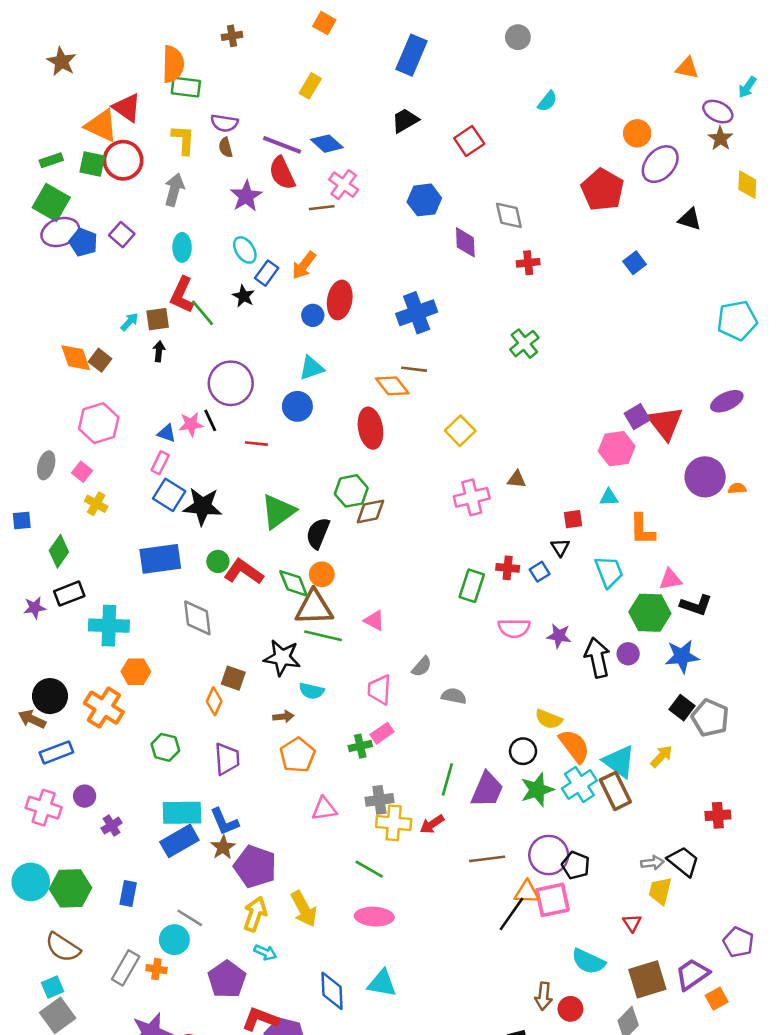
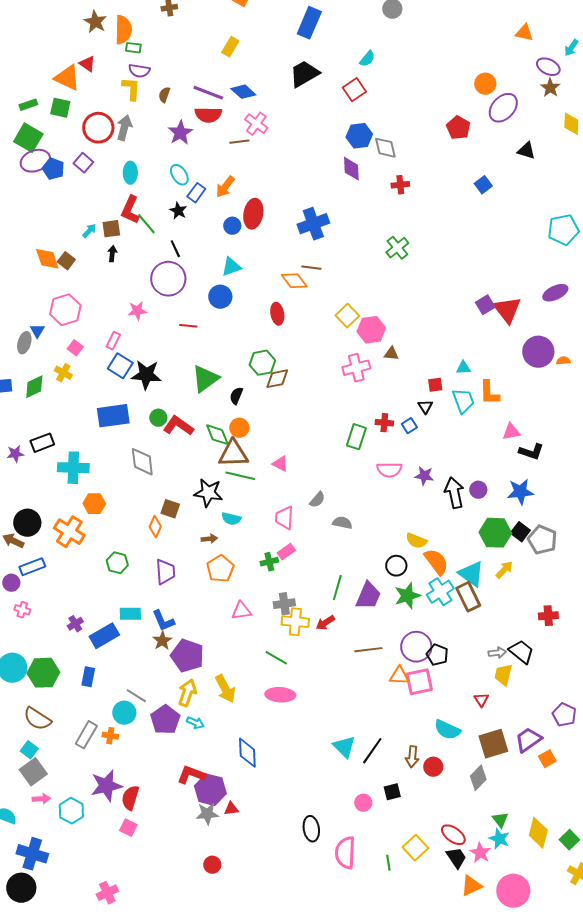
brown star: (62, 62) -> (95, 22), moved
green rectangle: (186, 87) -> (133, 48), size x0.7
cyan semicircle: (547, 101) -> (367, 59), moved
red triangle: (127, 108) -> (87, 64), size x0.7
black trapezoid: (405, 120) -> (304, 74), size x1.4
purple semicircle: (224, 123) -> (139, 71), moved
brown semicircle: (226, 147) -> (164, 95), turned 35
red circle: (123, 160) -> (98, 128), moved
red semicircle: (282, 173) -> (208, 115), turned -64
red pentagon: (602, 190) -> (458, 128), size x0.7
blue hexagon: (424, 200) -> (359, 136), moved
black line: (210, 420) -> (175, 249), moved
red ellipse: (370, 428) -> (277, 314), size x0.7
blue triangle: (167, 433) -> (37, 331), moved, turned 42
pink hexagon: (617, 449) -> (371, 330), moved
pink square: (82, 472) -> (75, 348), moved
black semicircle: (318, 533) -> (236, 396), size x0.7
green diamond: (59, 551) -> (34, 387), moved, turned 30
cyan trapezoid: (609, 572) -> (463, 401), moved
green hexagon: (650, 613) -> (495, 533), moved
purple circle: (85, 796) -> (11, 583), moved
pink cross: (44, 808) -> (22, 610), size x0.6
cyan rectangle: (182, 813) -> (130, 614), size x0.7
blue rectangle: (179, 841) -> (104, 636), moved
black line: (511, 914) -> (372, 751), moved
purple pentagon: (227, 979) -> (165, 720), moved
cyan triangle: (382, 983) -> (344, 747), moved, turned 35
cyan square: (53, 987) -> (29, 750), turned -30

